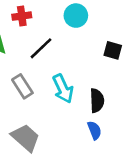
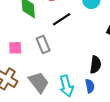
cyan arrow: (63, 89) -> (66, 86), moved

